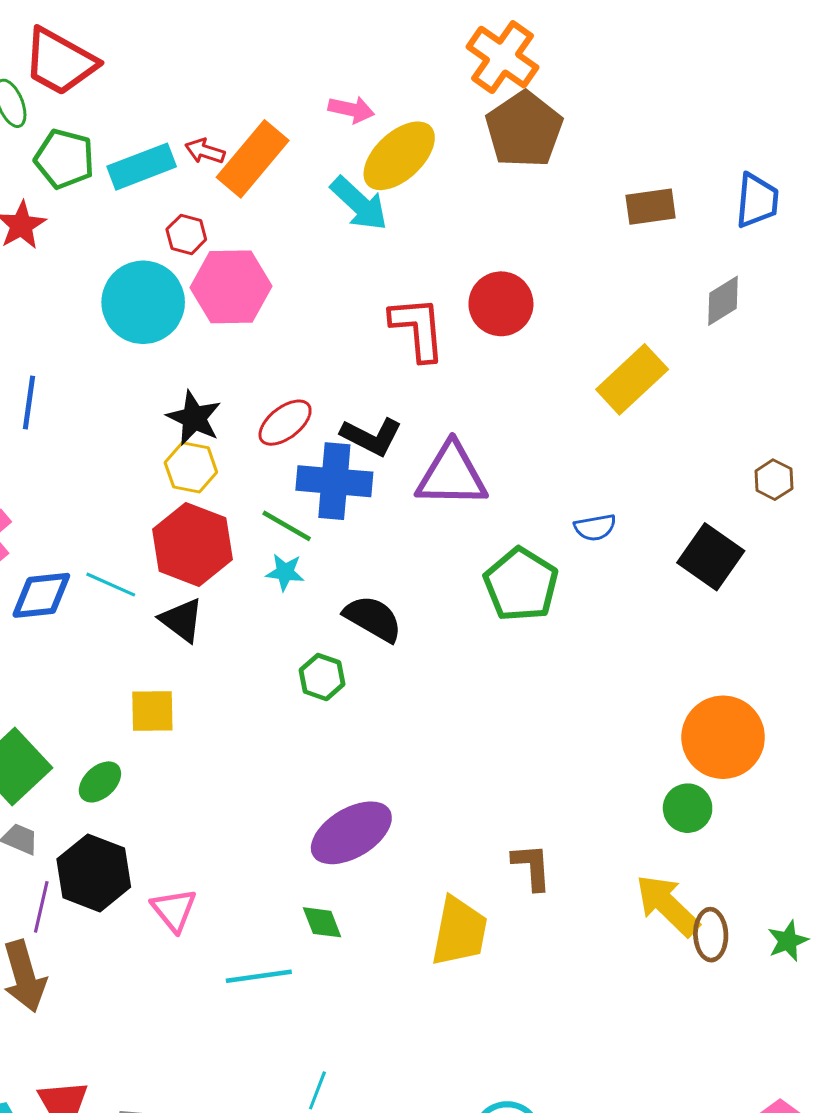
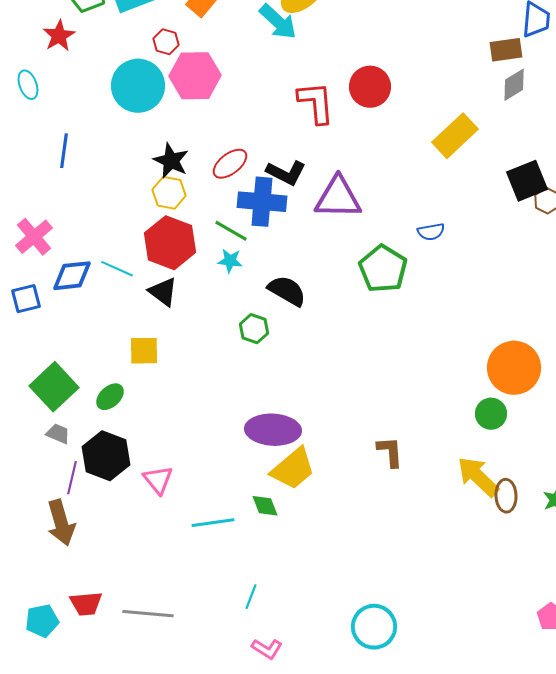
brown rectangle: (651, 207) -> (506, 50), moved
black square: (711, 557) -> (527, 181), moved, turned 33
purple ellipse: (351, 833) -> (273, 430), turned 34
green diamond: (322, 922) -> (265, 506), moved
yellow trapezoid: (459, 932) -> (293, 469), moved, turned 39

